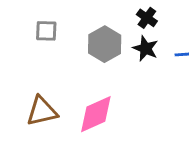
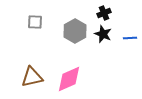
black cross: (147, 18) -> (104, 13), turned 32

